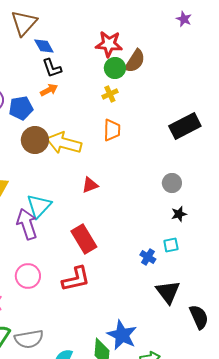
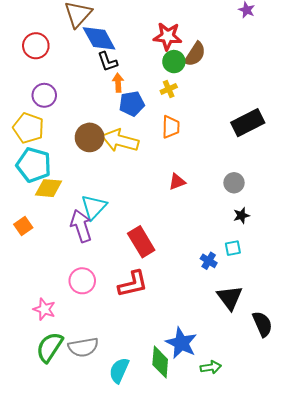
blue diamond: (44, 46) -> (99, 38), size x1.6
orange arrow: (49, 90) -> (118, 83), moved, turned -66
blue pentagon: (21, 108) -> (132, 104), moved
red triangle: (90, 185) -> (177, 182), moved

